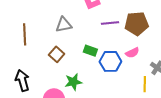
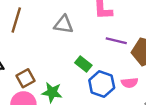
brown square: (57, 54) -> (26, 78), moved

